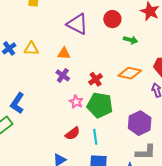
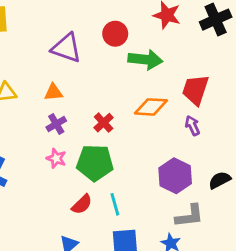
green arrow: (131, 40) -> (145, 60), size x1.6
purple cross: (63, 75) -> (56, 124), turned 32
pink star: (76, 102) -> (56, 158), moved
green pentagon: (100, 105) -> (95, 163), moved

